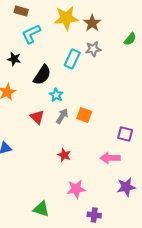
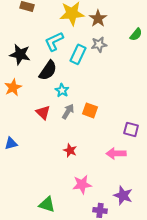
cyan L-shape: (31, 34) -> (54, 41), moved
black star: (14, 59) -> (20, 54), size x1.5
purple star: (126, 187) -> (123, 195), moved, turned 30

